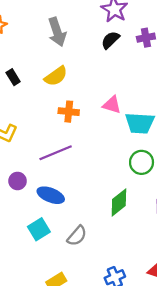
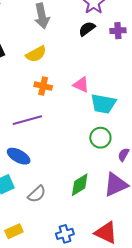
green diamond: (119, 202) -> (80, 185), moved

